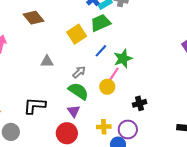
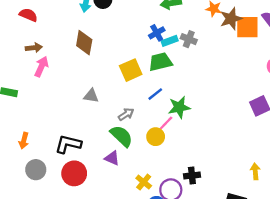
brown diamond: (33, 18) -> (84, 43), turned 40
black cross: (139, 103) -> (192, 176), moved
purple triangle: (74, 111) -> (112, 158), turned -40
yellow cross: (104, 127) -> (144, 182), turned 32
red circle: (67, 133) -> (74, 173), moved

